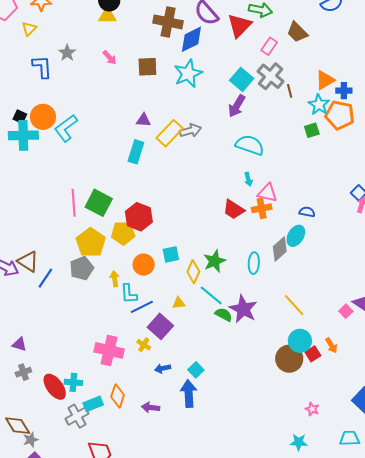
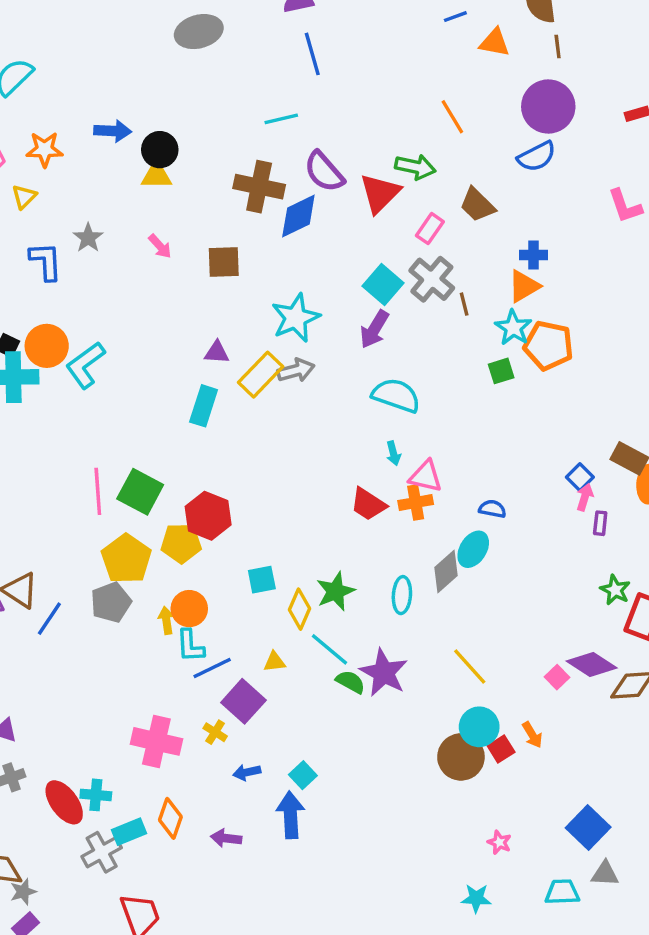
cyan star: (188, 74) -> (296, 318), moved
blue cross: (344, 91) -> (533, 255), moved
orange circle: (144, 265) -> (189, 609), moved

